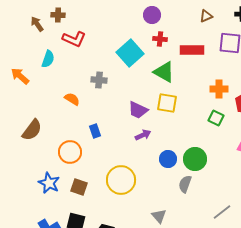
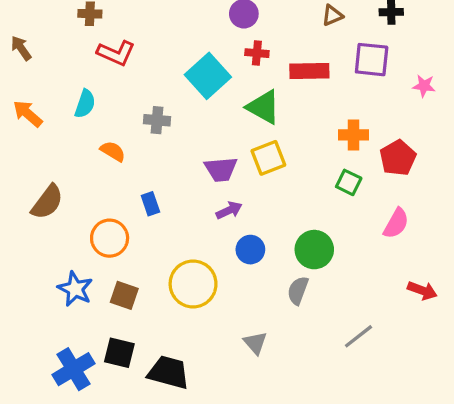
brown arrow: (37, 24) -> (21, 48), moved
cyan semicircle: (48, 59) -> (85, 104), moved
yellow square: (167, 103) -> (268, 158), turned -30
purple trapezoid: (138, 110) -> (221, 169), turned -30
blue circle: (168, 159) -> (250, 250), moved

